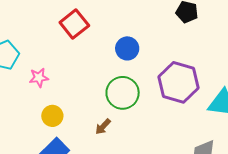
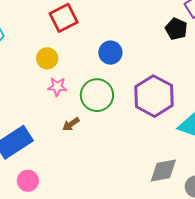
pink star: (39, 78) -> (57, 87), moved
yellow circle: (52, 116) -> (47, 58), moved

